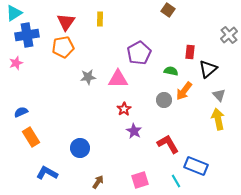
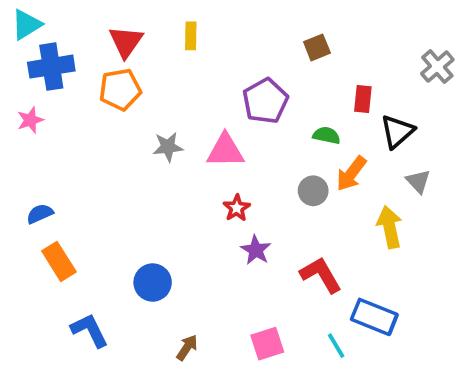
brown square: (168, 10) -> (317, 47), moved, turned 32
yellow arrow: (218, 119) -> (390, 227), moved
blue L-shape: (47, 173) -> (90, 330), turned 35

